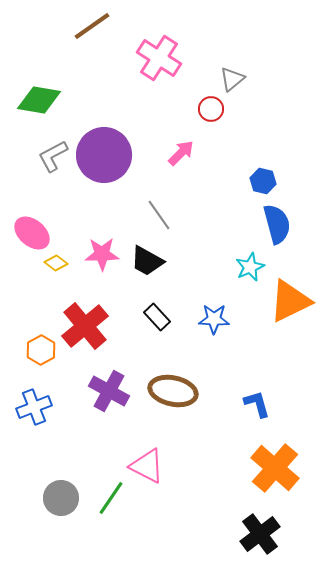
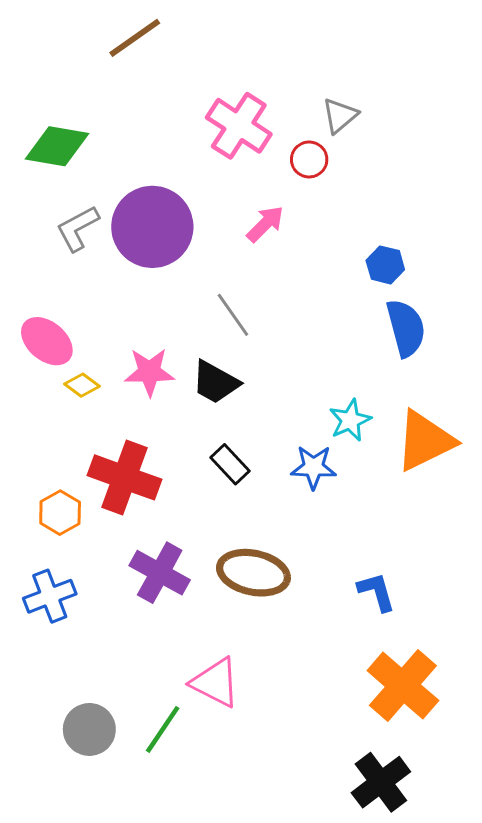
pink cross: (159, 58) -> (239, 126), moved
cyan star: (250, 267) -> (350, 420), moved
red cross: (85, 326) -> (125, 477), turned -30

